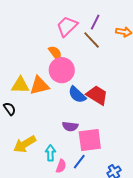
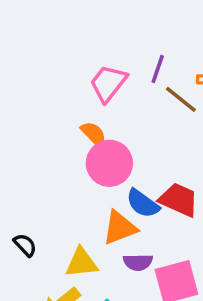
brown line: (92, 40) -> (181, 99), moved
yellow triangle: (20, 85) -> (82, 263), moved
orange triangle: (39, 86) -> (120, 228), moved

